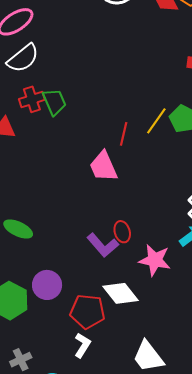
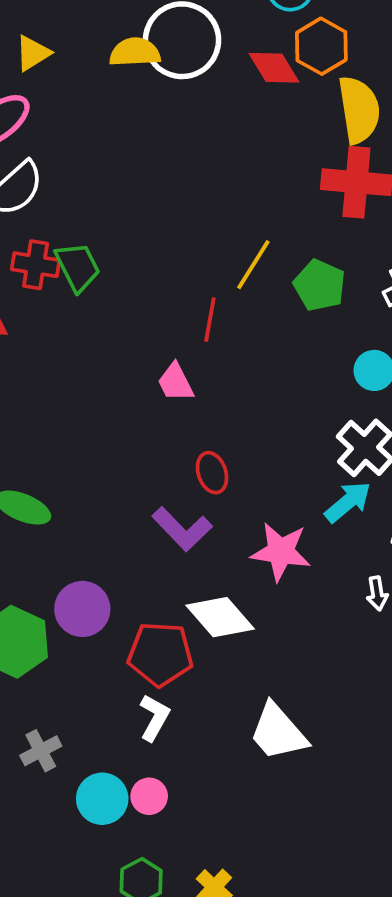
red cross: (32, 99) -> (36, 265), turned 30
yellow line: (156, 121) -> (253, 265), moved
pink trapezoid: (103, 166) -> (175, 382), size x0.7
red ellipse: (122, 232) -> (212, 473), moved

